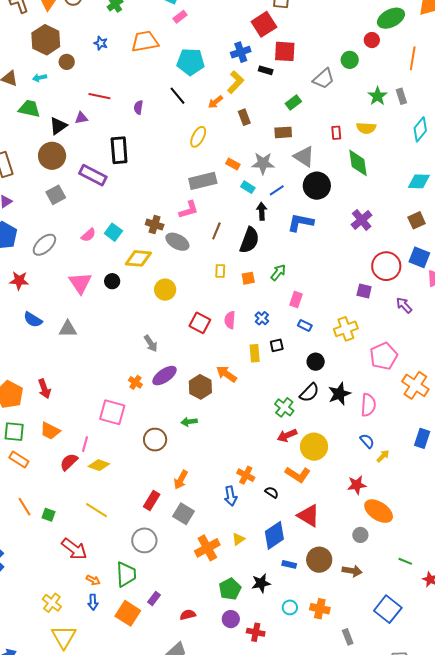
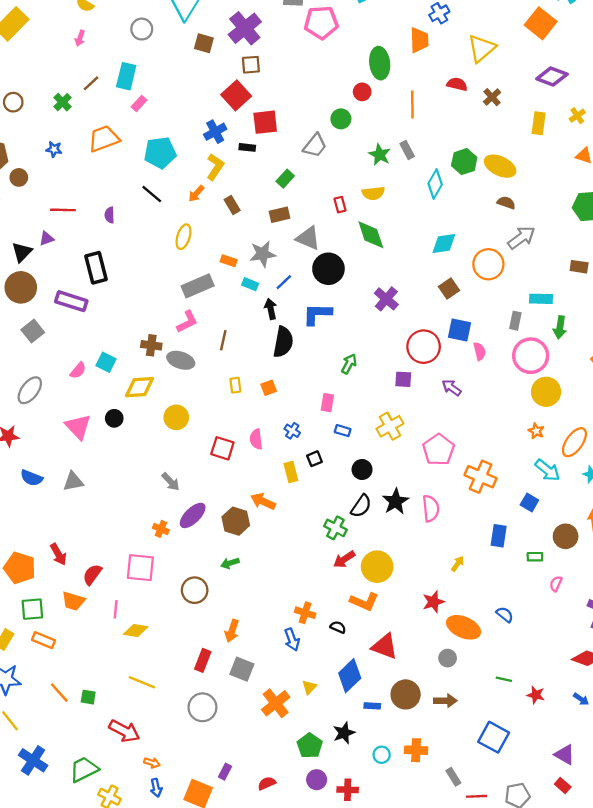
green ellipse: (391, 18) -> (380, 63), turned -60
black semicircle: (249, 240) -> (283, 342), moved
green arrow: (278, 272) -> (349, 364), moved
blue semicircle: (367, 441) -> (505, 615), moved
red semicircle: (69, 462) -> (92, 574), moved
green trapezoid: (126, 574) -> (84, 769), moved, turned -104

